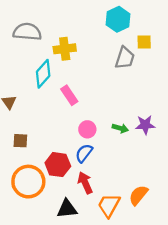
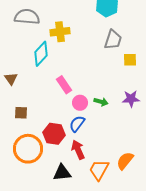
yellow square: (144, 42) -> (130, 60), moved
pink rectangle: (69, 95) -> (64, 85), moved
green arrow: (120, 128) -> (101, 102), moved

